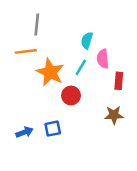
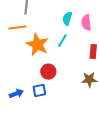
pink semicircle: (103, 59) -> (86, 23), moved
red circle: (71, 95) -> (48, 72), moved

